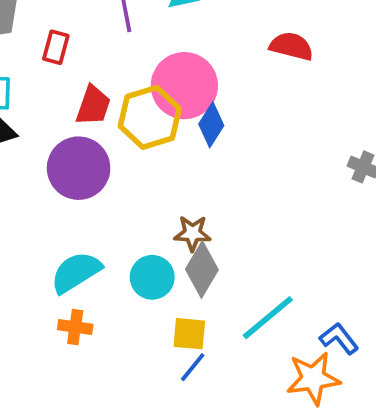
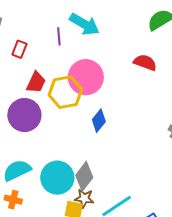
blue diamond: (211, 125) -> (99, 121), moved
brown star: (192, 233) -> (84, 198), moved
cyan circle: (152, 277) -> (57, 178), size x1.4

